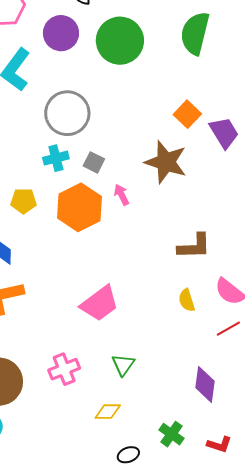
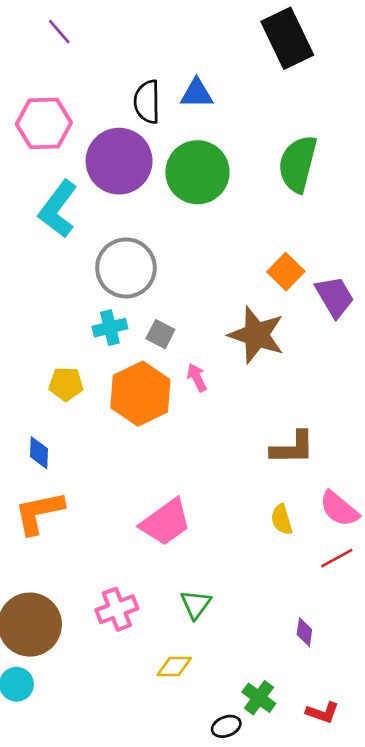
purple circle: (61, 33) -> (119, 161), size x1.4
purple diamond: (205, 384) -> (304, 632), size x0.6
black ellipse: (128, 455) -> (226, 726), moved

